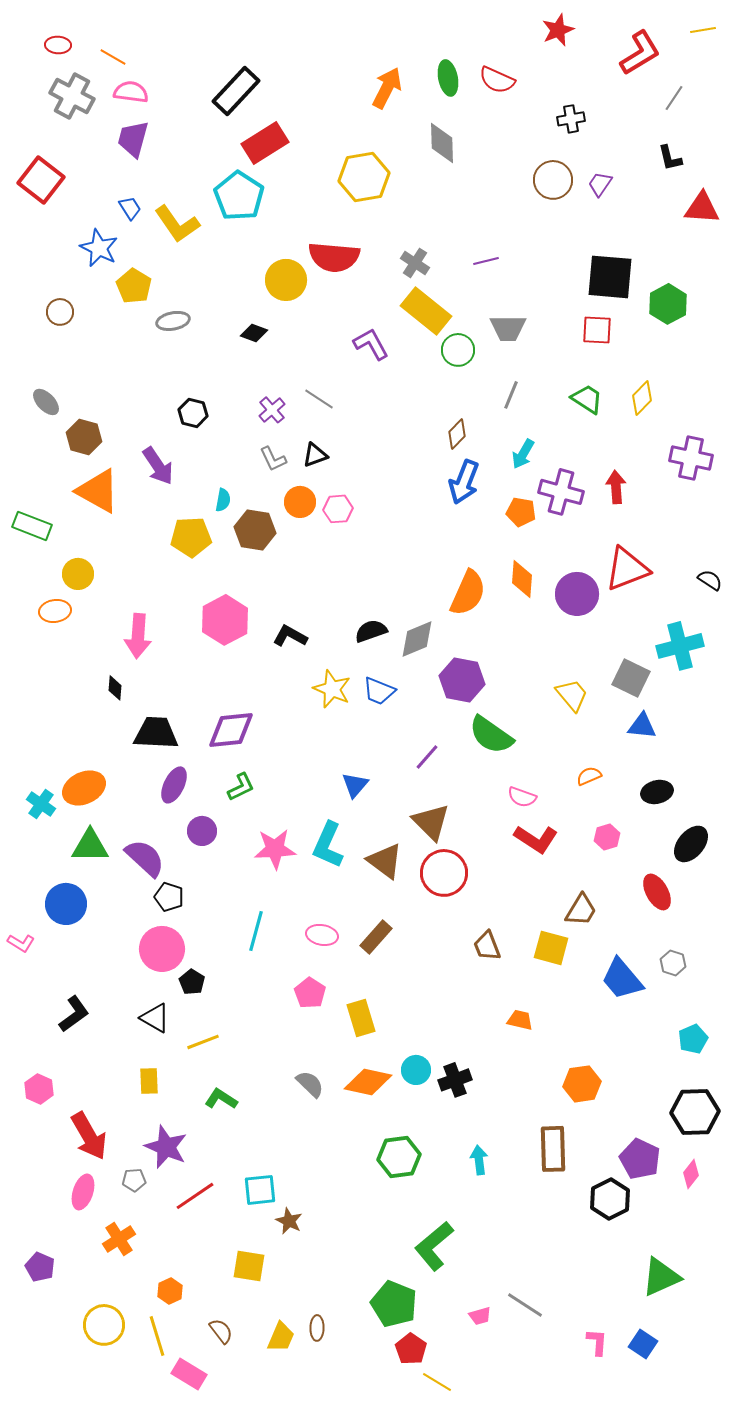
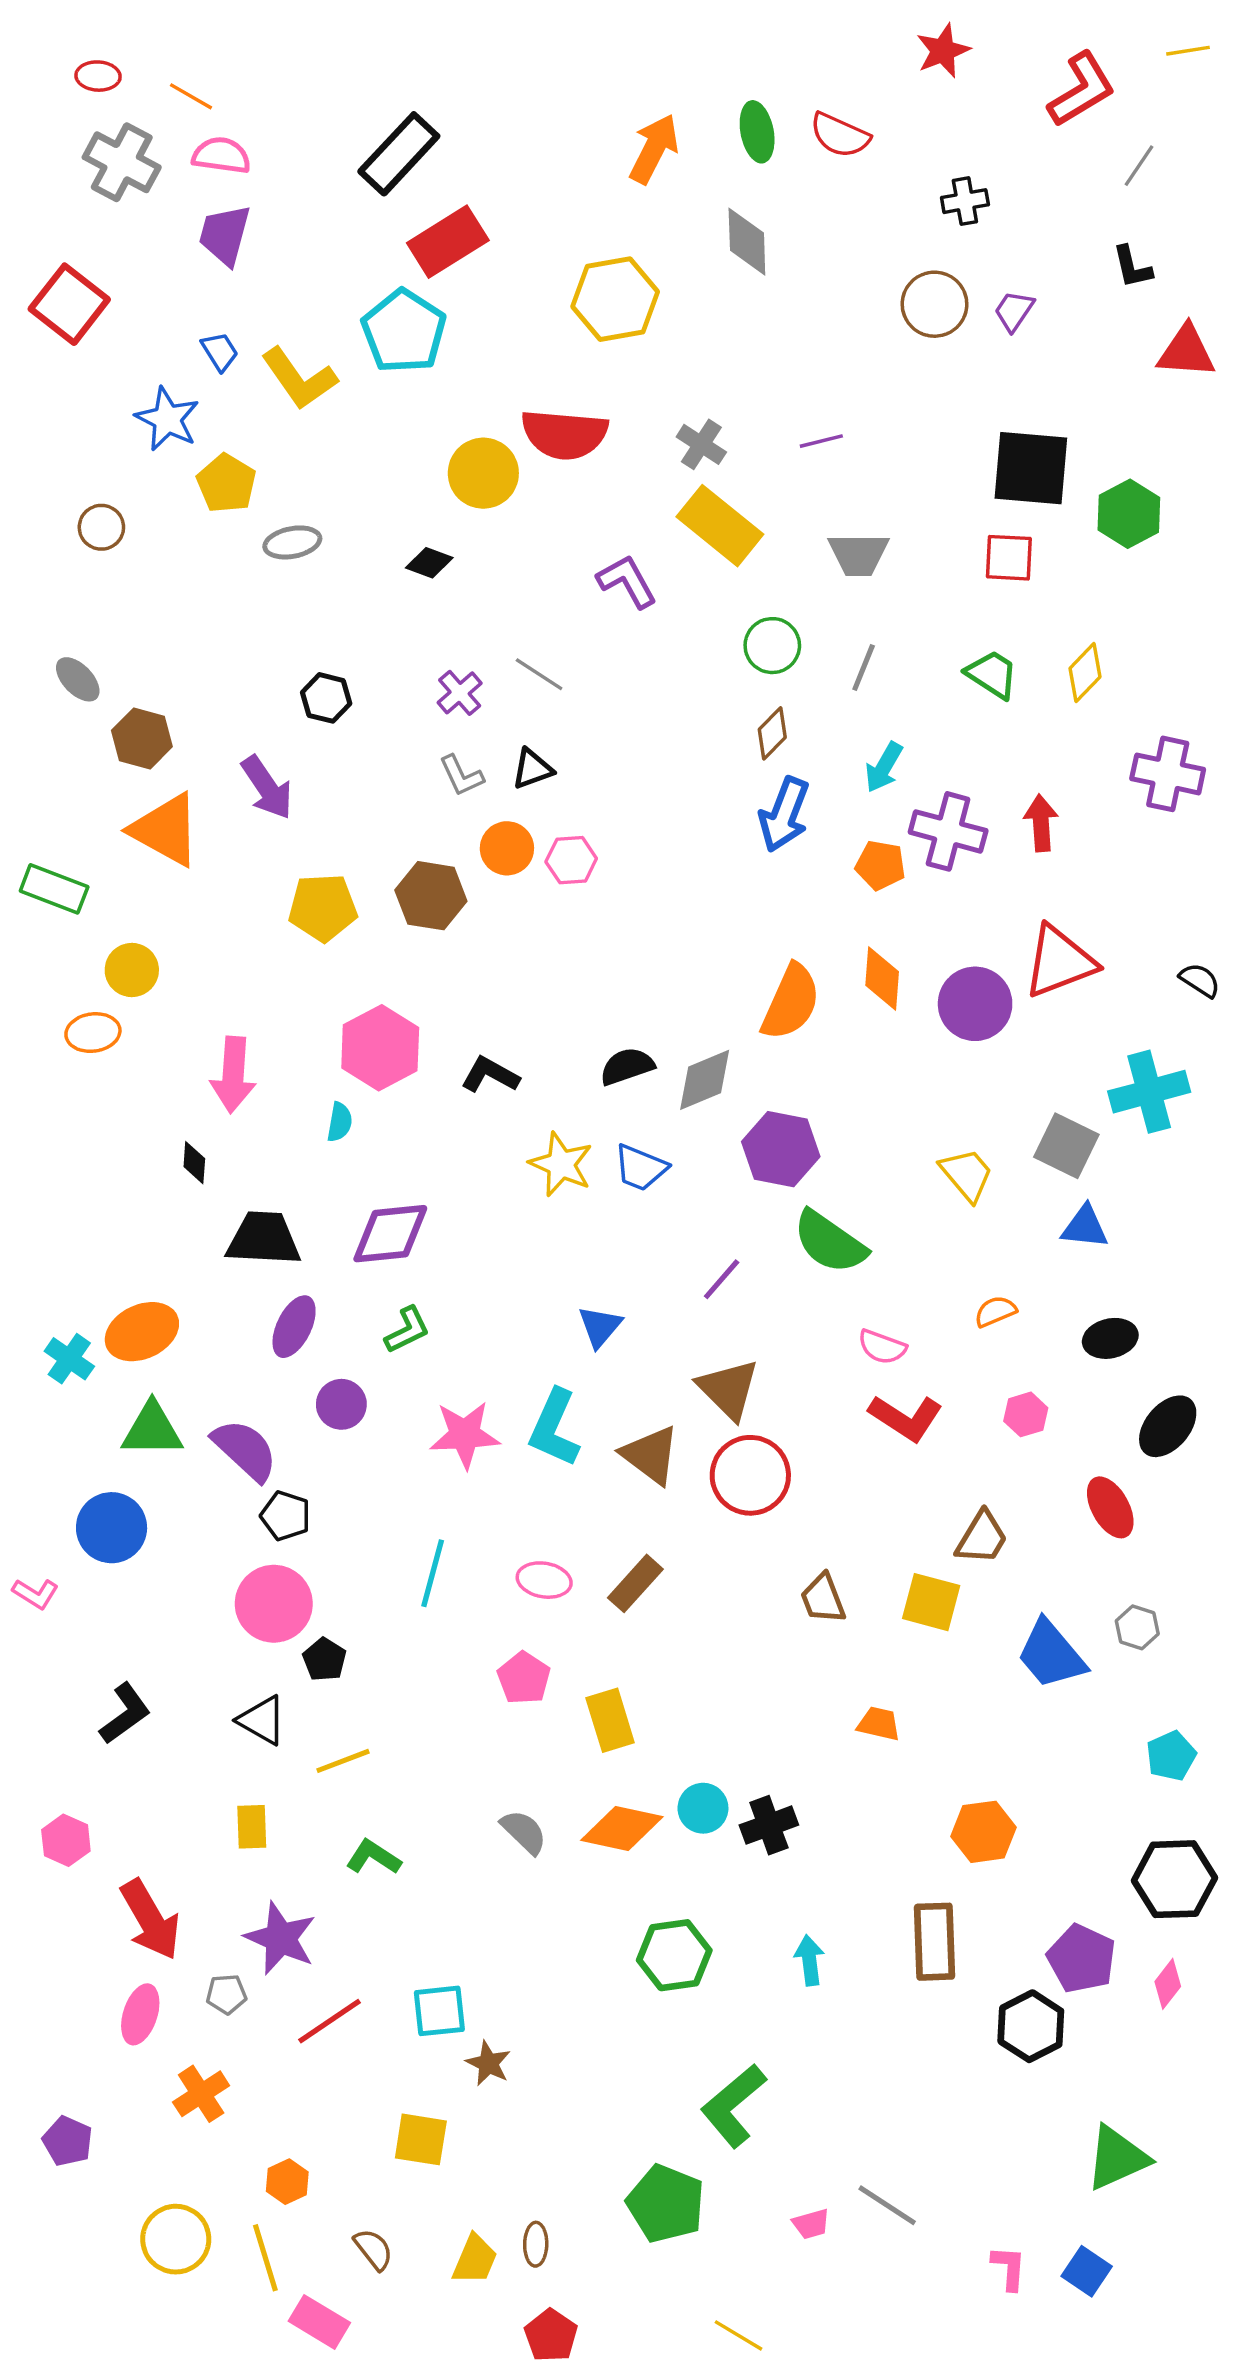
green circle: (458, 350) -> (772, 646), moved
cyan semicircle: (223, 500) -> (340, 1122), moved
red pentagon: (411, 1349) -> (551, 2335), moved

